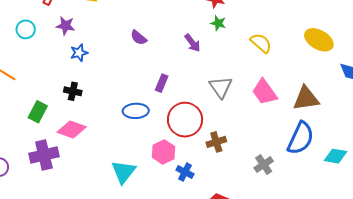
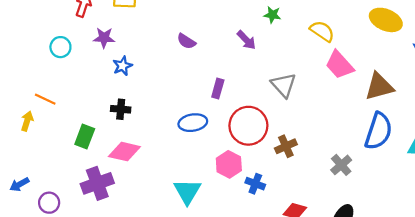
pink trapezoid: (264, 92) -> (339, 65), moved

